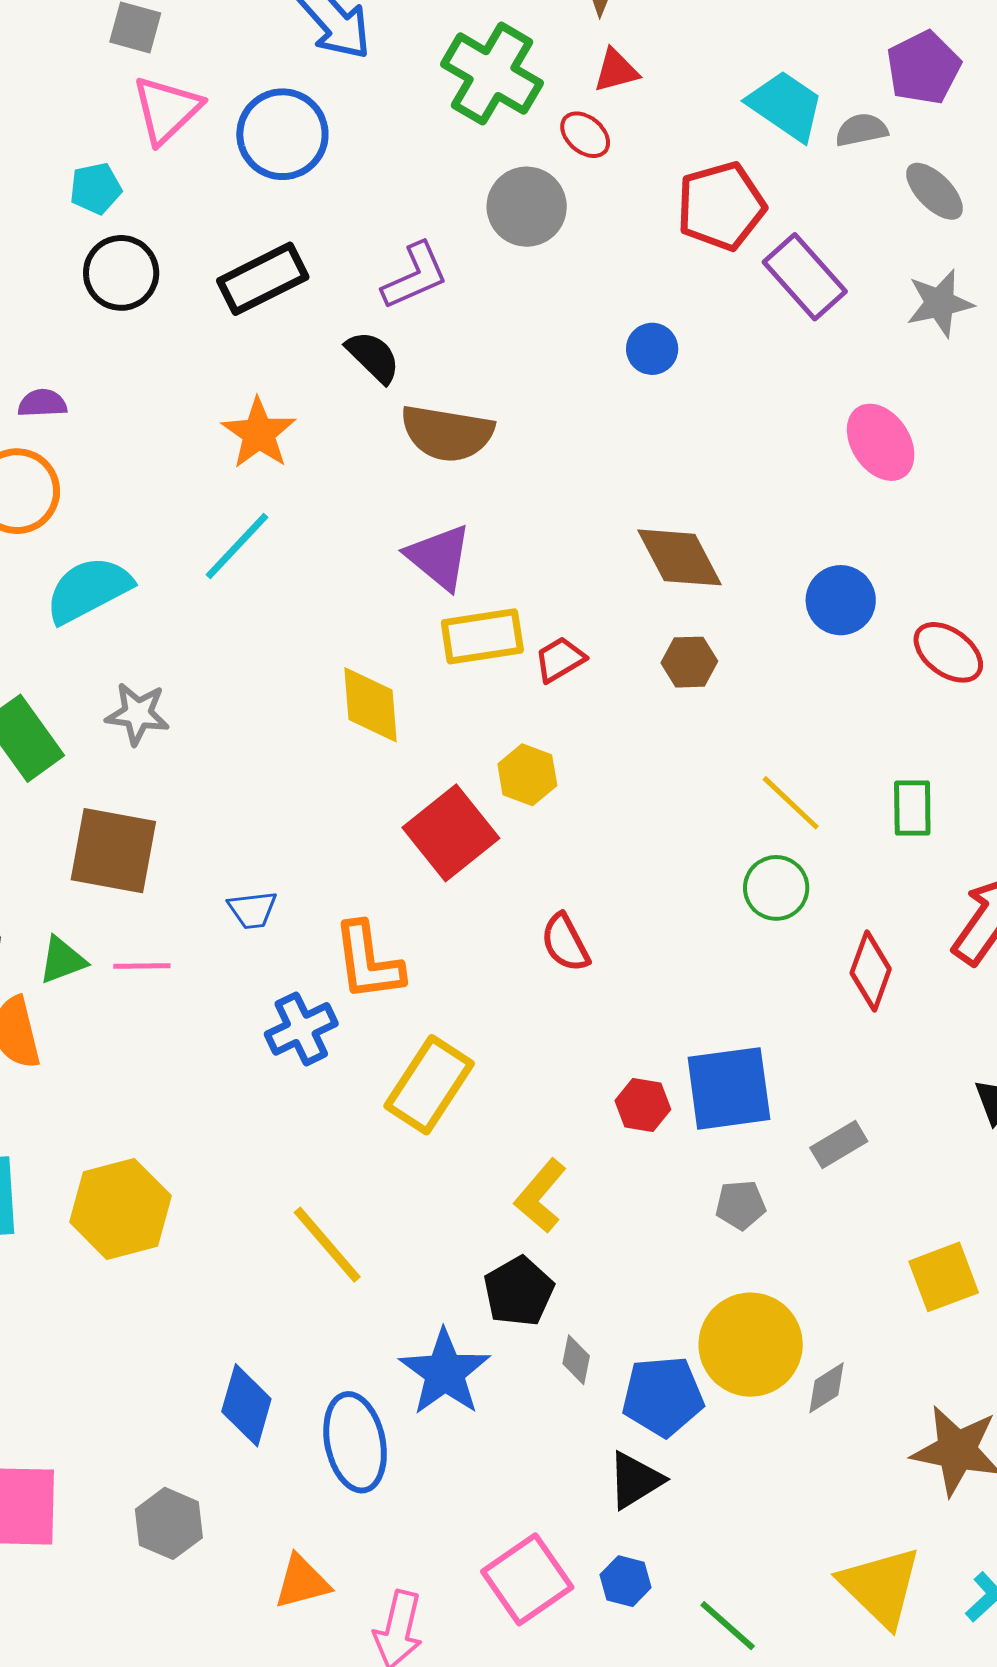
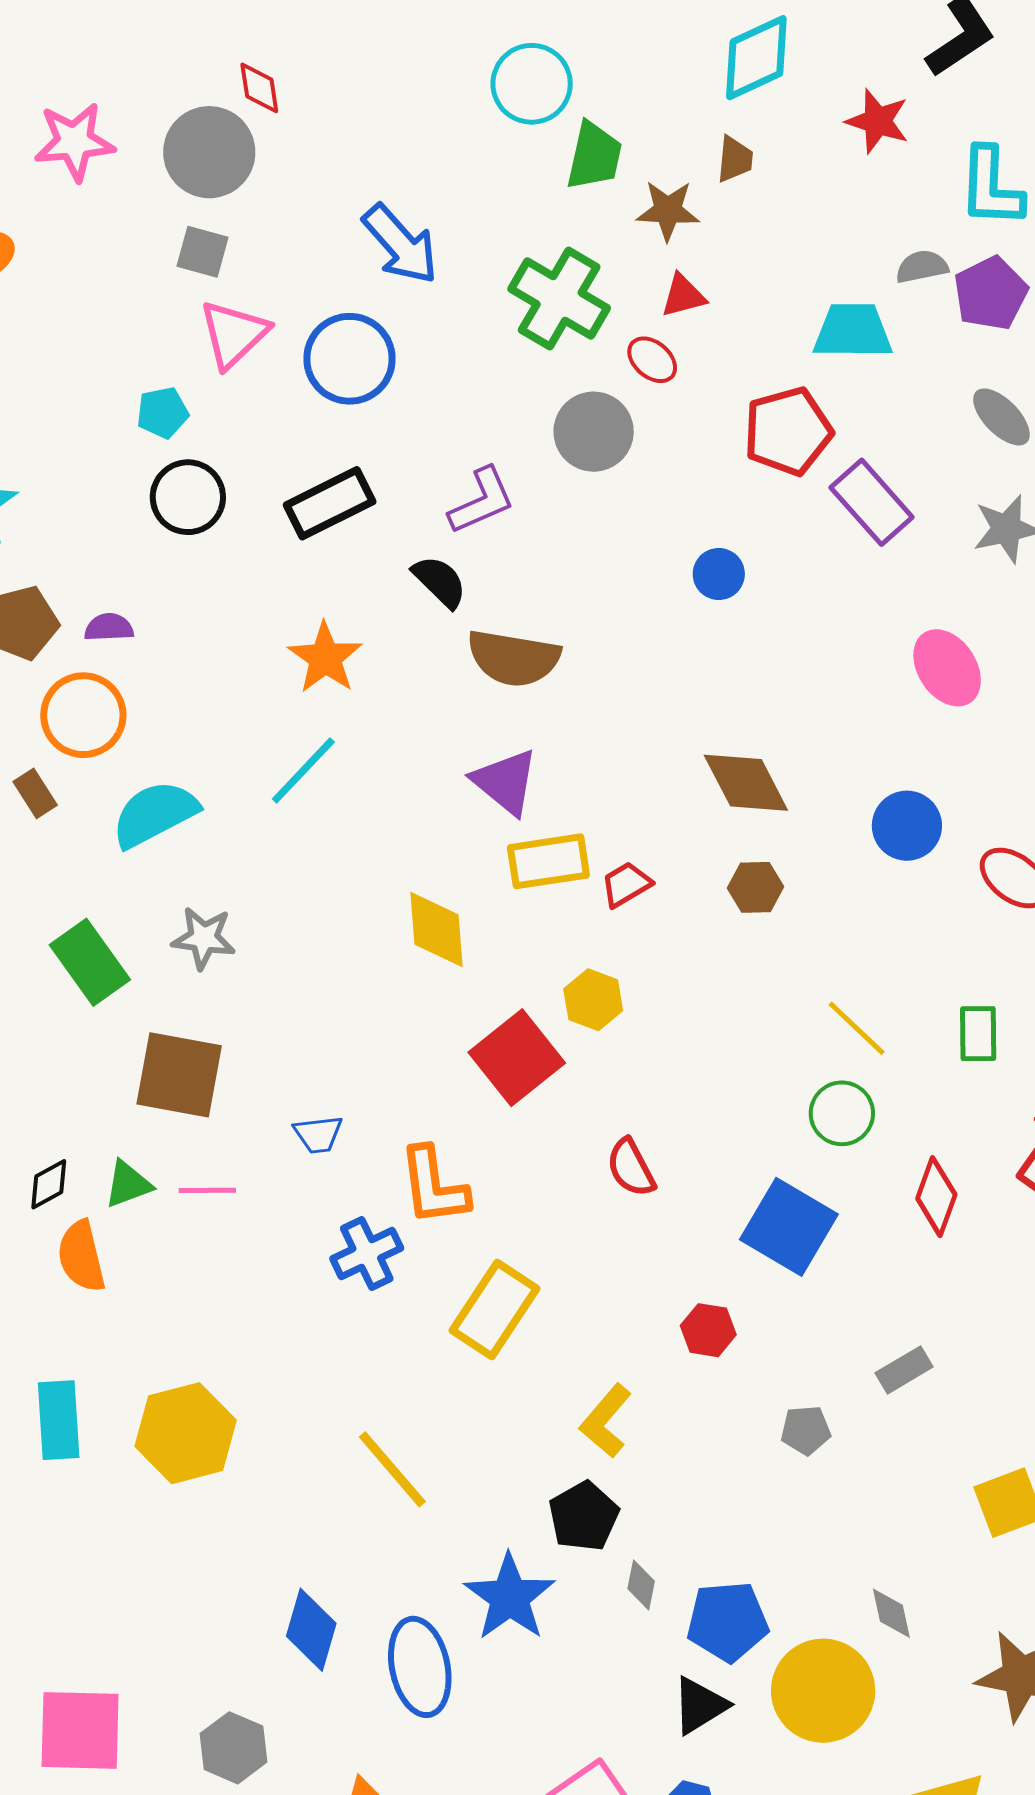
cyan trapezoid: (786, 106) -> (853, 331), turned -34
gray semicircle: (861, 130) -> (922, 267), moved
blue square: (729, 1088) -> (789, 1227), moved, turned 38
yellow circle: (751, 1345) -> (823, 1691), moved
gray diamond: (826, 1388) -> (891, 1613), turned -70

